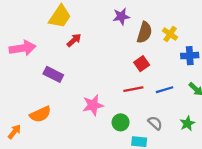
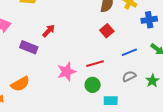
red arrow: (74, 40) -> (49, 31), moved
red line: (133, 89) -> (95, 64), moved
gray semicircle: (155, 123) -> (129, 76), moved, turned -64

